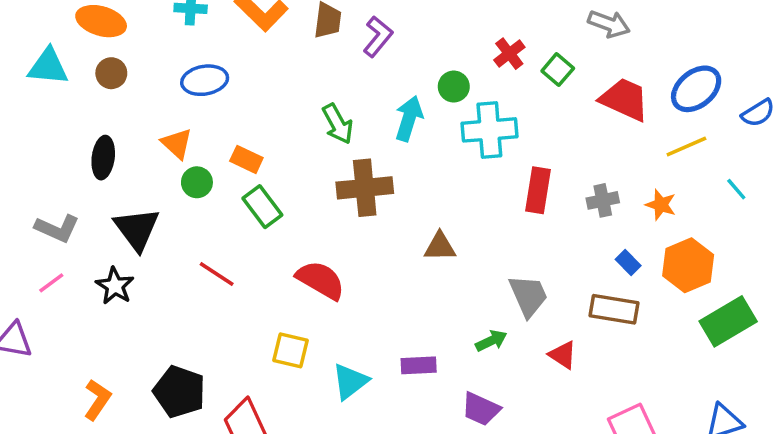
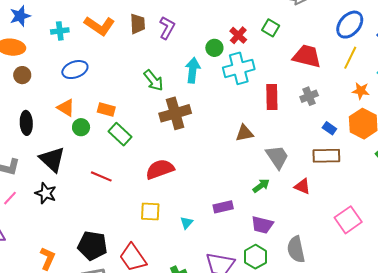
red cross: (509, 54) -> (238, 35), moved
red trapezoid: (624, 99) -> (307, 56), moved
yellow line: (686, 147) -> (350, 58), turned -30
orange star: (661, 205) -> (361, 91), moved
brown triangle: (440, 247) -> (245, 133), moved
red semicircle: (321, 280) -> (160, 169), turned -40
cyan triangle: (350, 381) -> (187, 223), size x0.6

